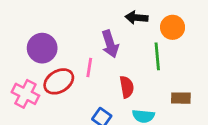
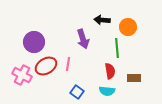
pink line: (89, 68) -> (68, 64), moved
red semicircle: (127, 87) -> (110, 71), moved

